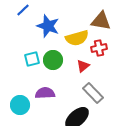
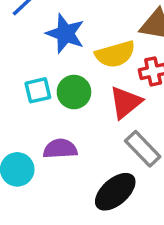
red triangle: (83, 66) -> (126, 102), size x1.5

